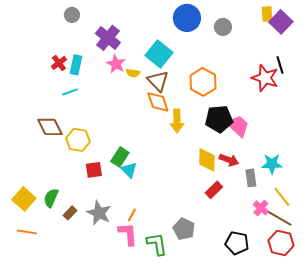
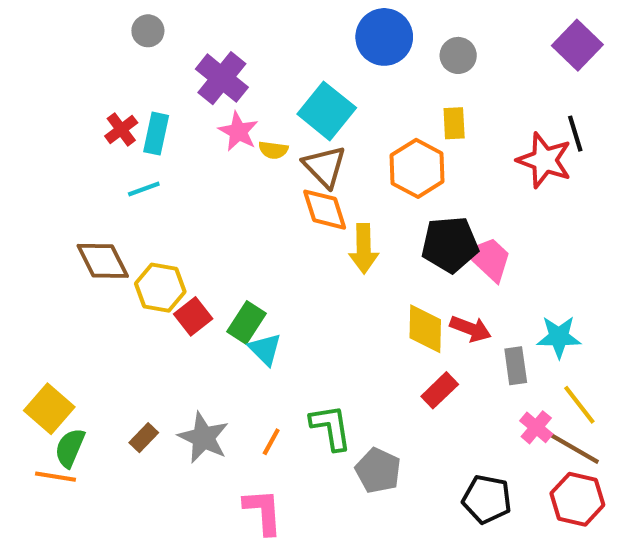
yellow rectangle: (267, 14) -> (454, 123), moved
red square: (94, 170) -> (193, 316), moved, turned -30
green semicircle: (51, 198) -> (70, 448), moved
pink L-shape: (128, 234) -> (263, 512), moved
green L-shape: (157, 244) -> (331, 427), moved

